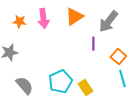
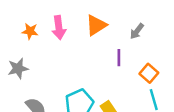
gray arrow: (108, 22) -> (137, 31), size x0.6

